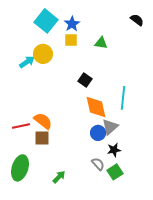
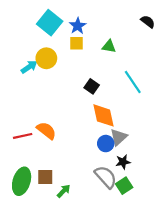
cyan line: (123, 98) -> (133, 82), moved, turned -40
brown square: (42, 138) -> (45, 177), moved
gray semicircle: (98, 164) -> (106, 177), size x1.6

